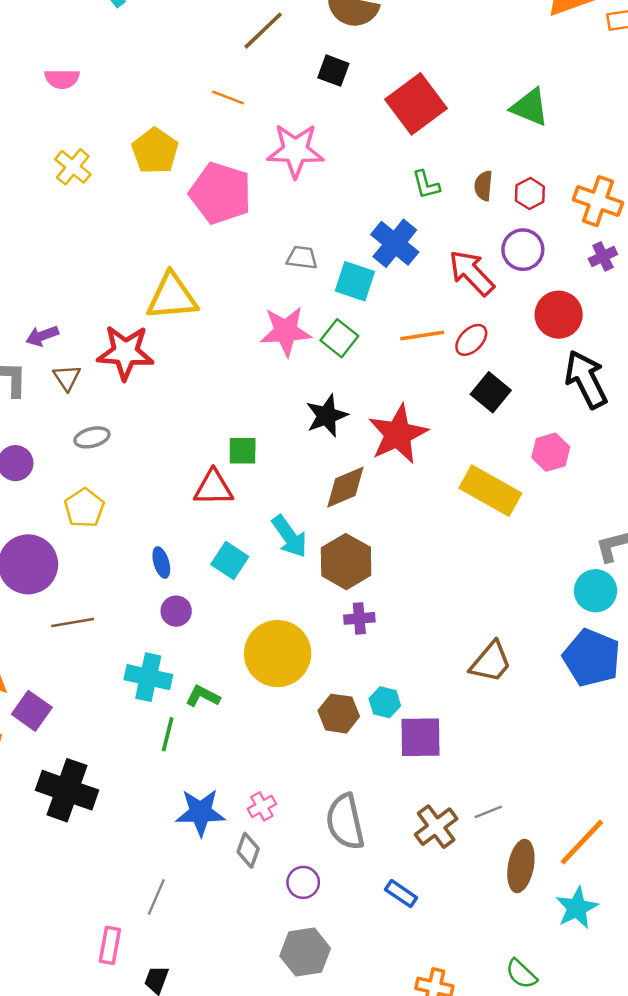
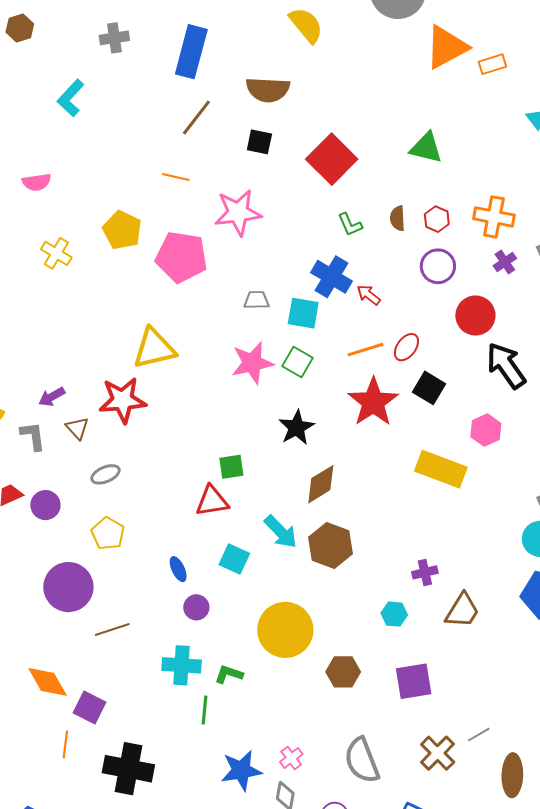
red arrow: (472, 273) -> (369, 295), moved, size x0.6
red star: (398, 434) -> (373, 402), moved
purple cross: (359, 618) -> (425, 572), moved
cyan hexagon: (385, 702) -> (394, 614), moved

